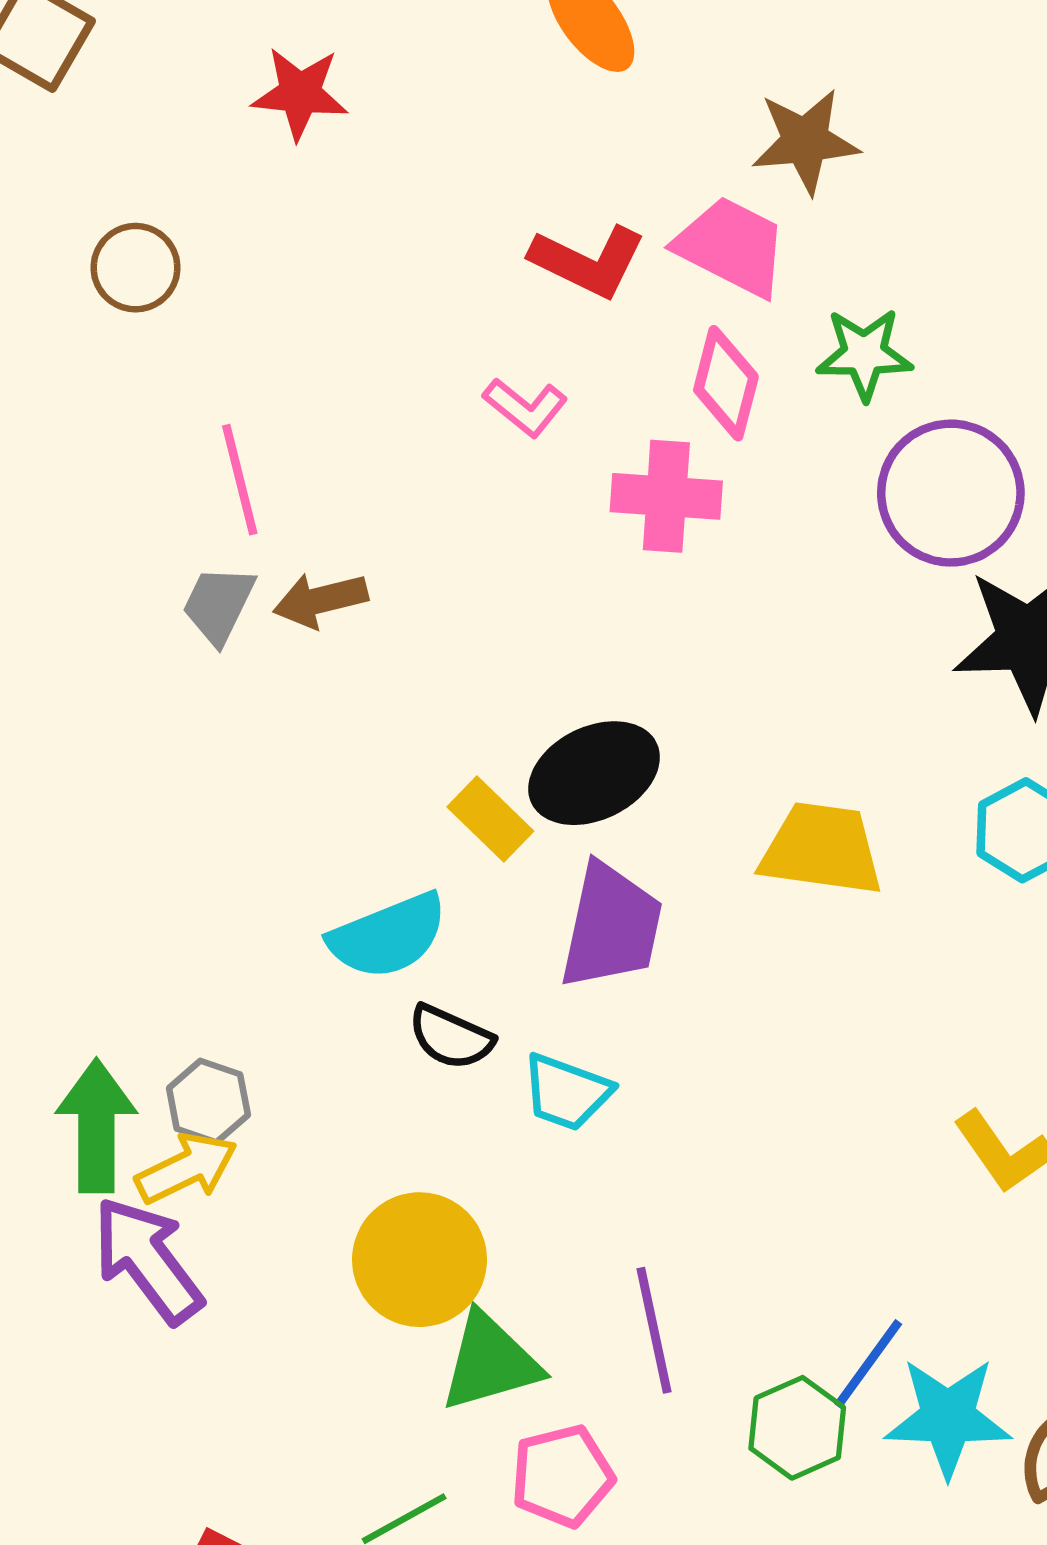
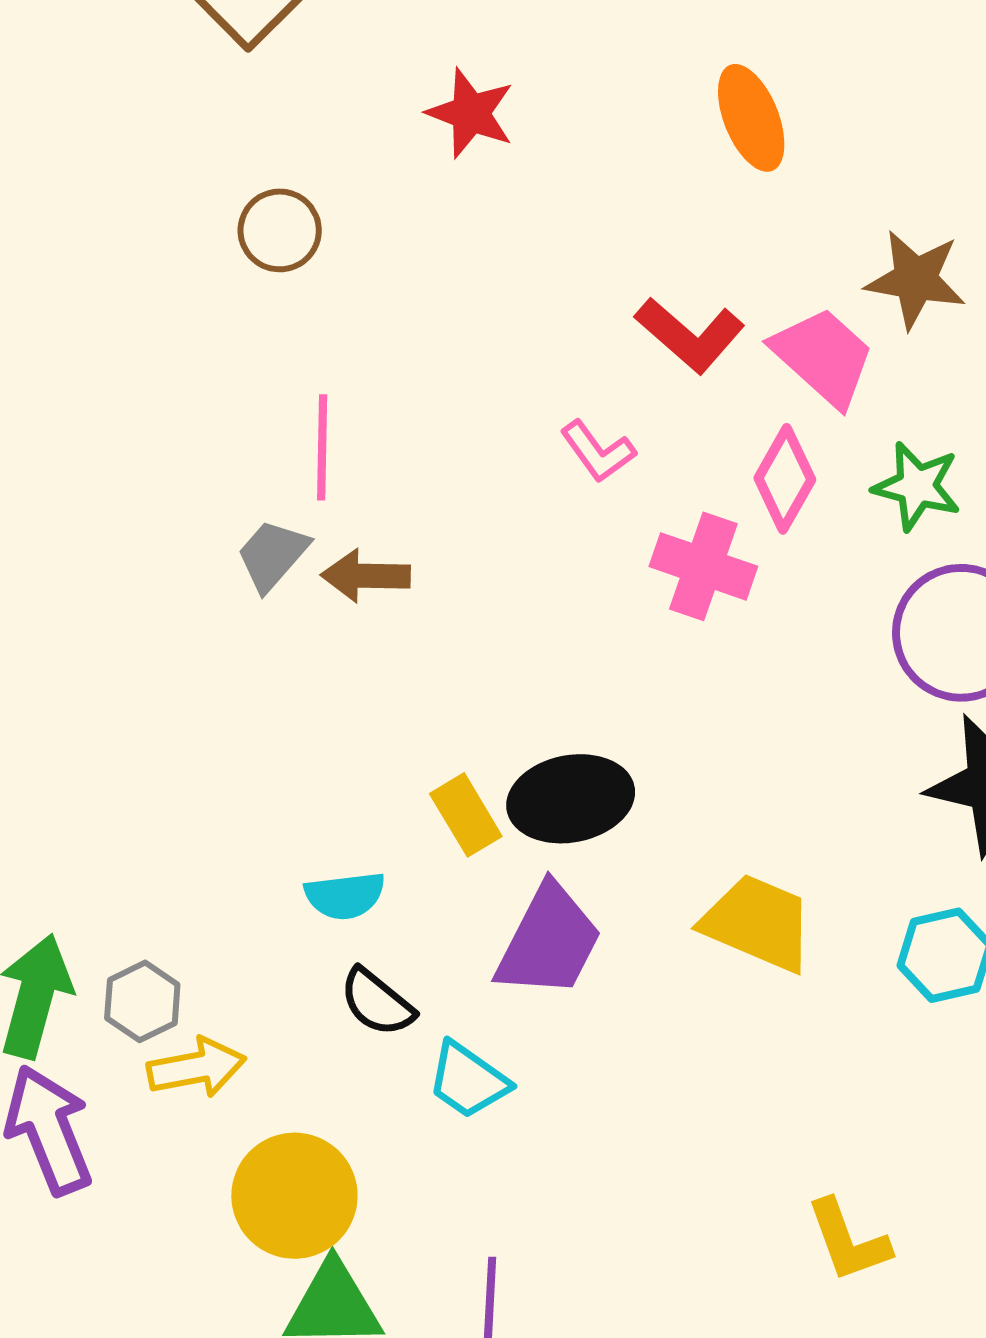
cyan semicircle: (388, 936) -> (345, 896), size x0.7
yellow arrow: (187, 1168) -> (197, 1068), moved

